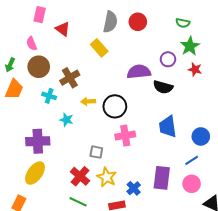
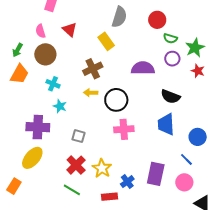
red circle: (138, 22) -> (157, 20), moved
green semicircle: (183, 23) -> (170, 38), moved
red triangle: (63, 29) -> (70, 30), moved
brown cross: (70, 78) -> (93, 69), moved
black semicircle: (163, 87) -> (170, 97), moved
cyan star: (66, 120) -> (60, 106), moved
gray square: (96, 152) -> (78, 136), moved
blue line: (192, 160) -> (186, 159), turned 72

